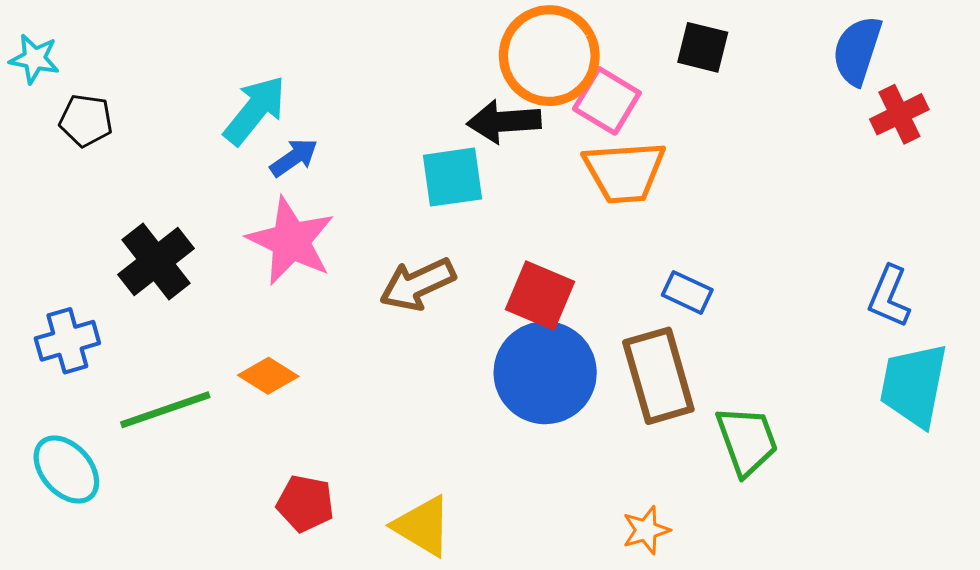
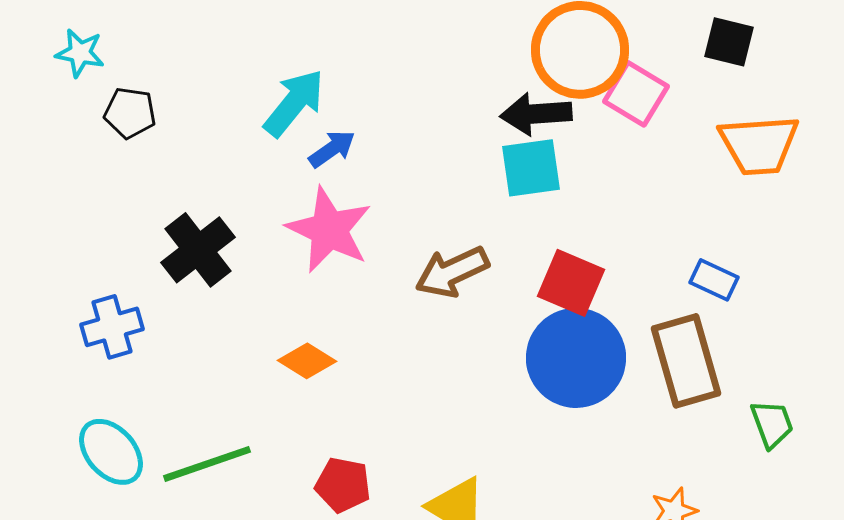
orange trapezoid: (624, 172) -> (759, 145), moved
cyan square: (452, 177) -> (531, 168), moved
green line: (165, 410) -> (207, 464), moved
green trapezoid: (747, 441) -> (772, 424), size x0.7

